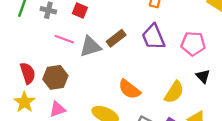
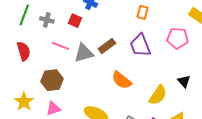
pink pentagon: (193, 44) -> (178, 38), moved
red semicircle: (28, 73) -> (24, 51), moved
orange semicircle: (129, 89) -> (122, 80), moved

